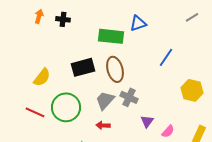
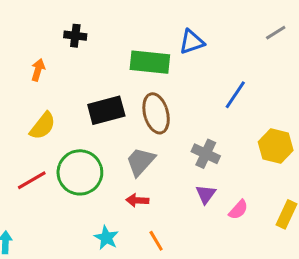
orange arrow: (39, 16) -> (38, 70), moved
gray cross: (129, 97) -> (206, 154), moved
red line: (35, 112) -> (32, 180), turned -54

